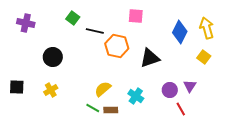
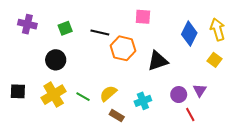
green square: (73, 18) -> (65, 28), moved, turned 32
yellow cross: (51, 90) -> (54, 95), size x1.6
cyan cross: (136, 96) -> (143, 101), turned 35
green line: (93, 108) -> (83, 97), moved
brown rectangle: (111, 110) -> (117, 116), turned 32

